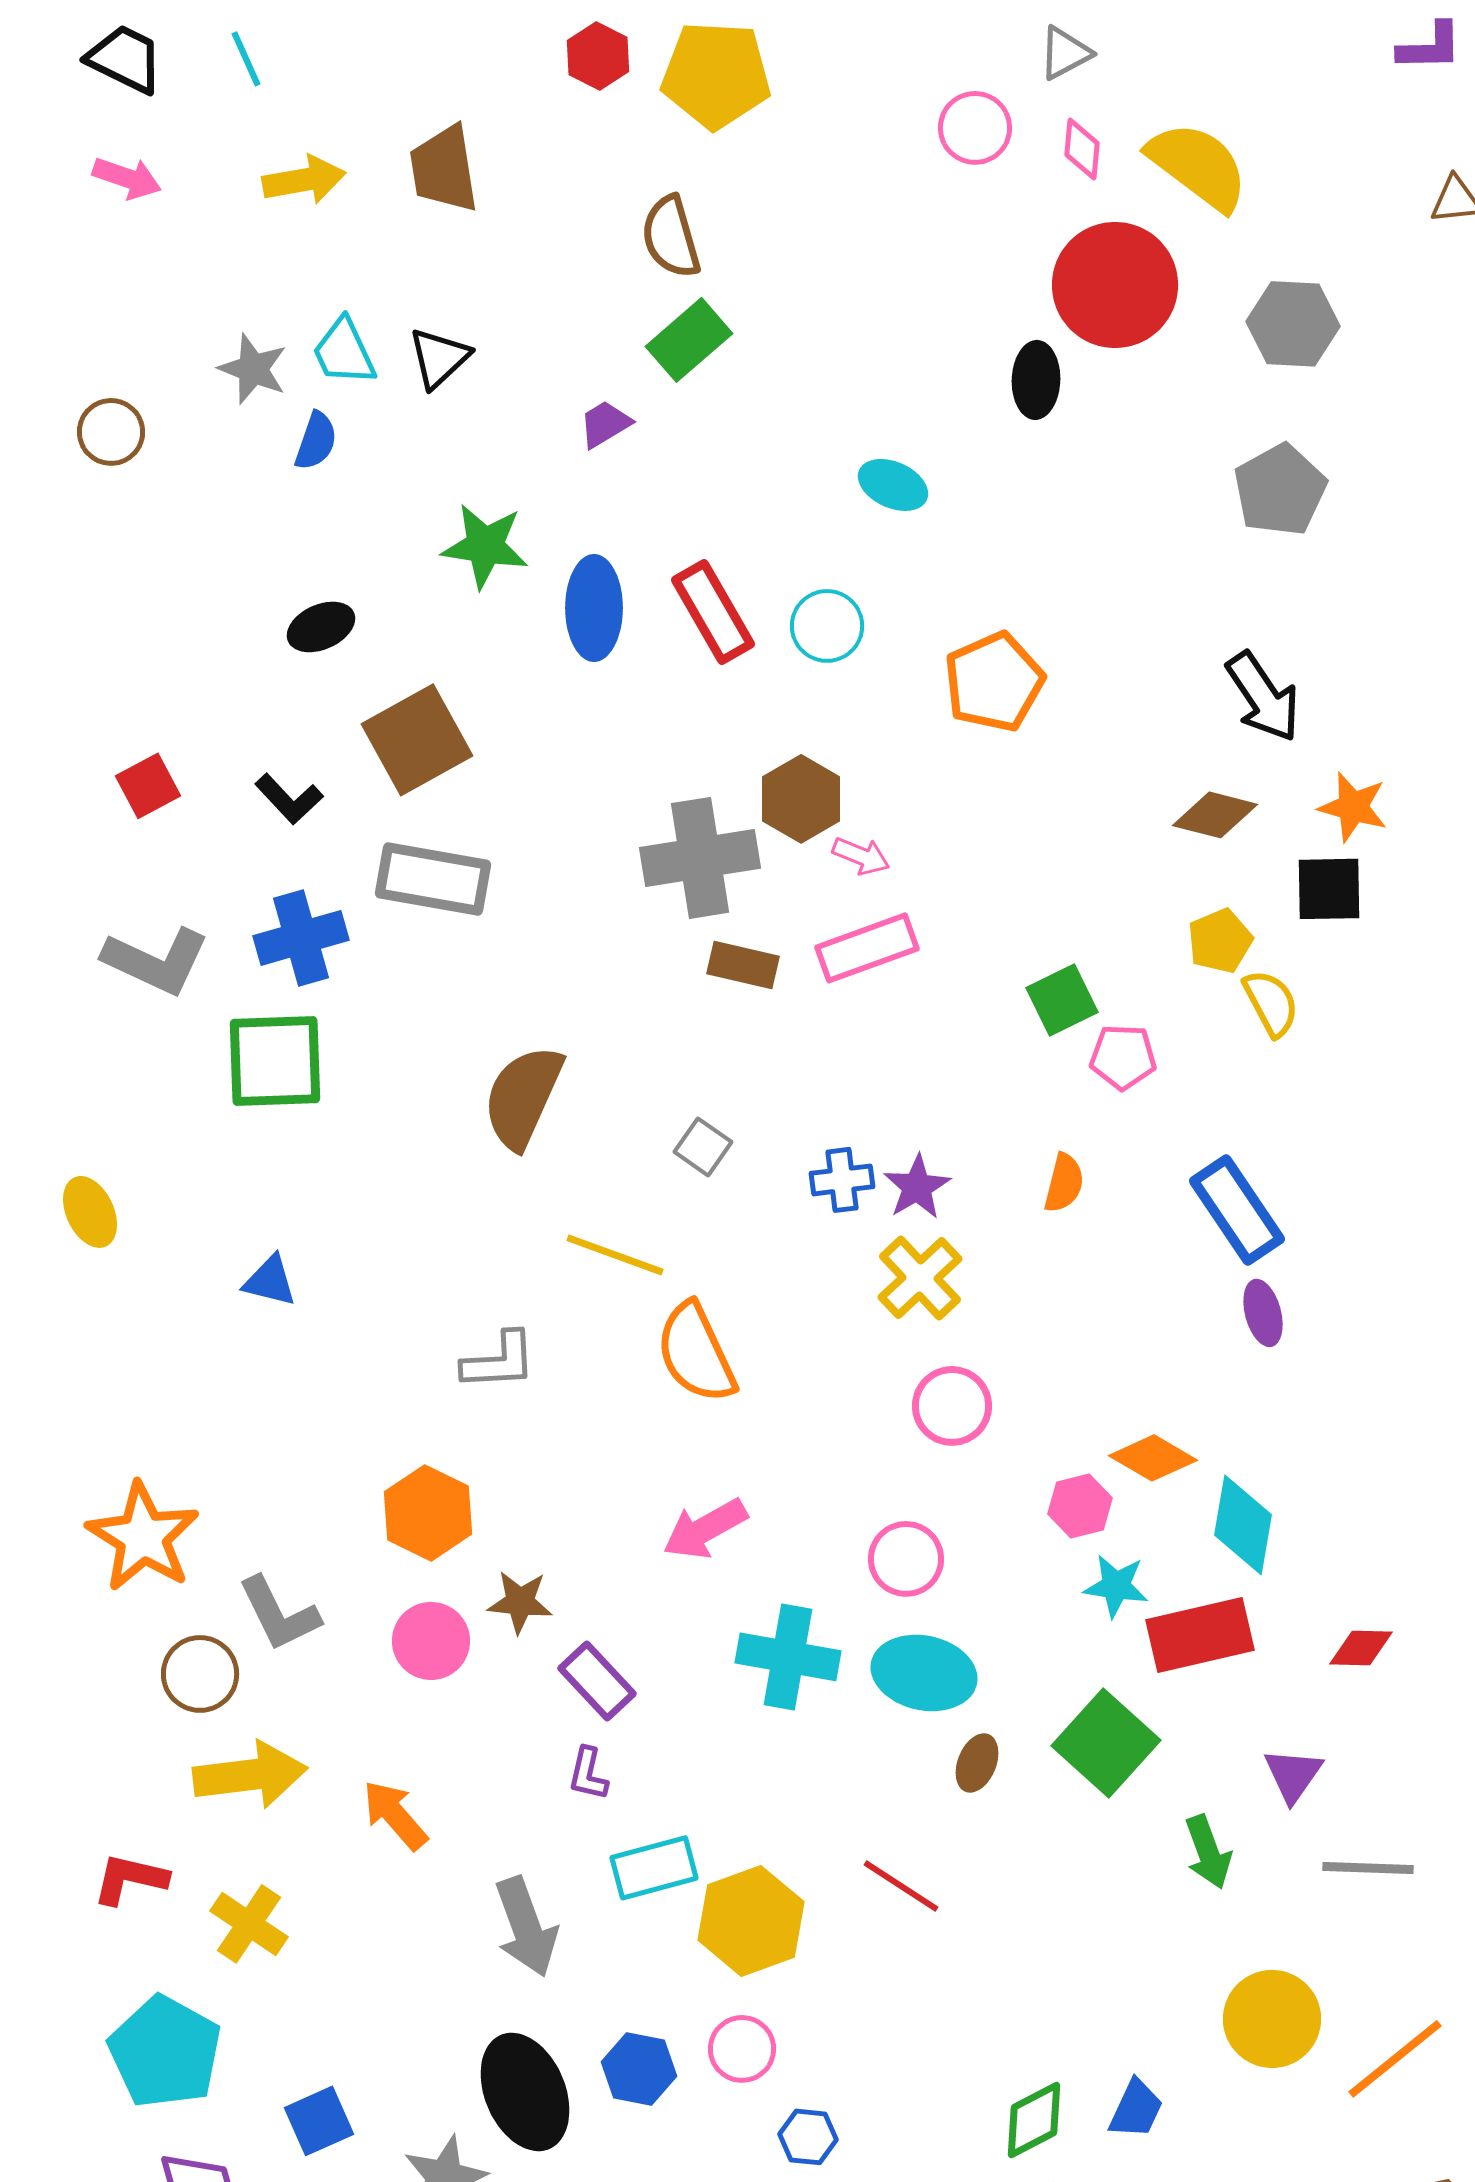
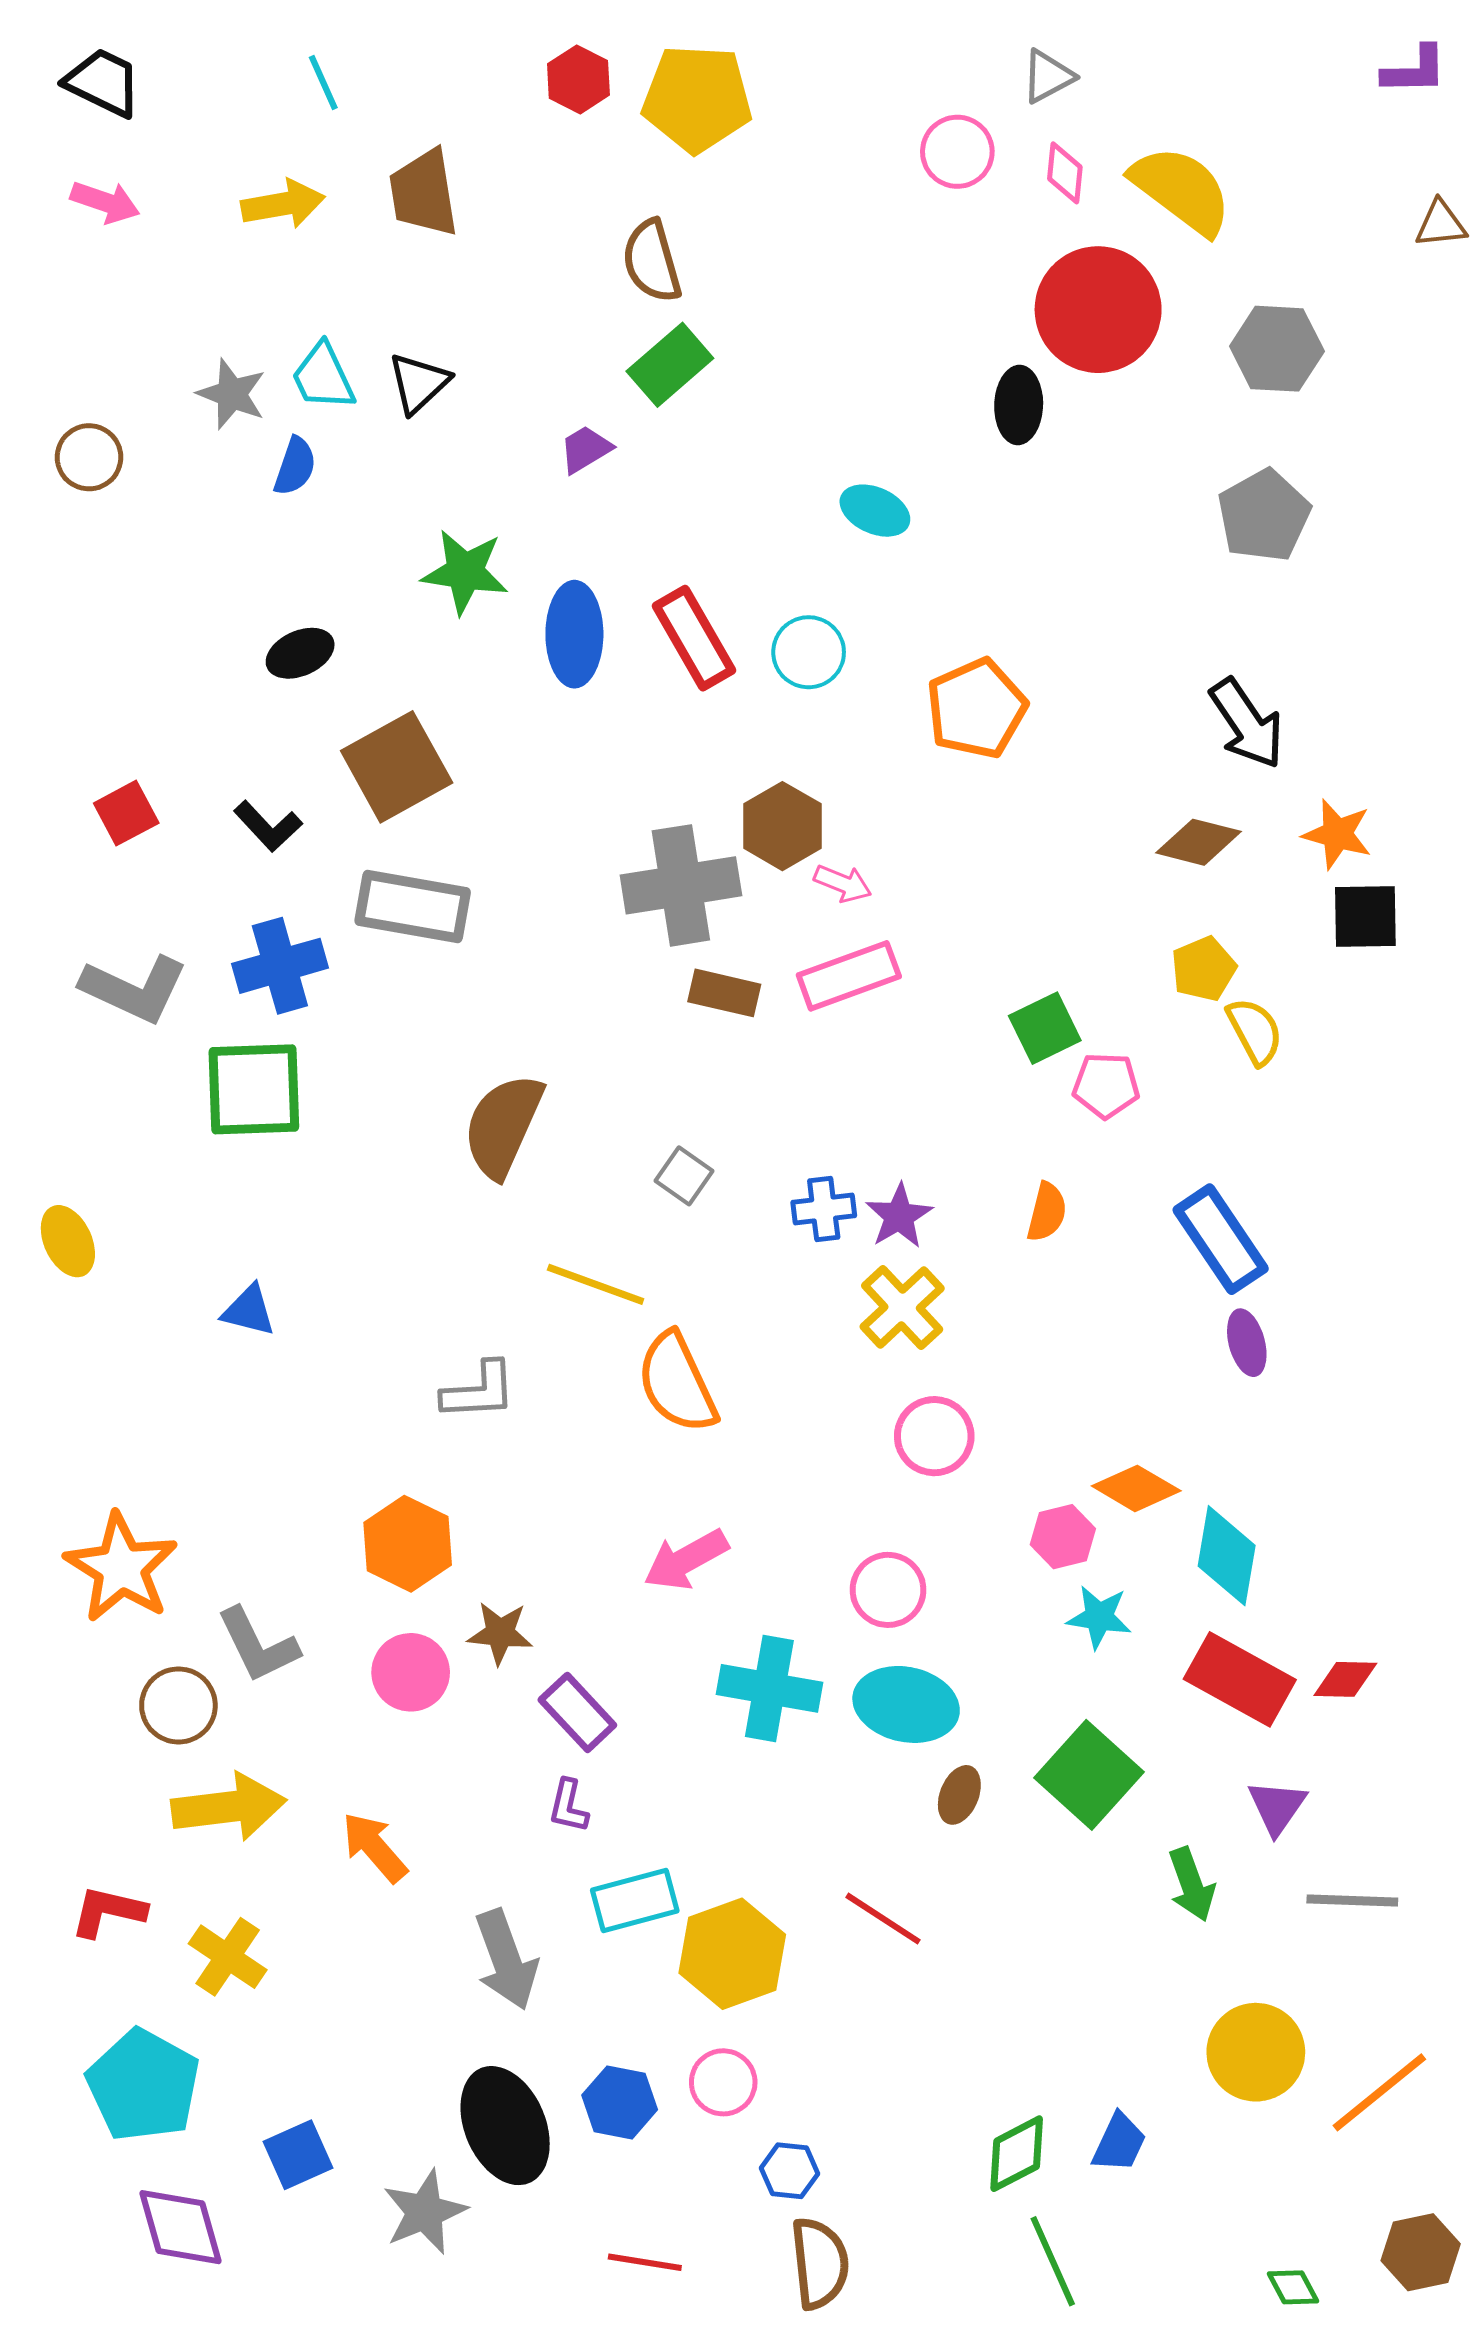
cyan line: (246, 59) -> (323, 82), moved
black square: (1329, 889) -> (1365, 917), moved
red rectangle: (1200, 1635) -> (1240, 1679), moved, turned 42

